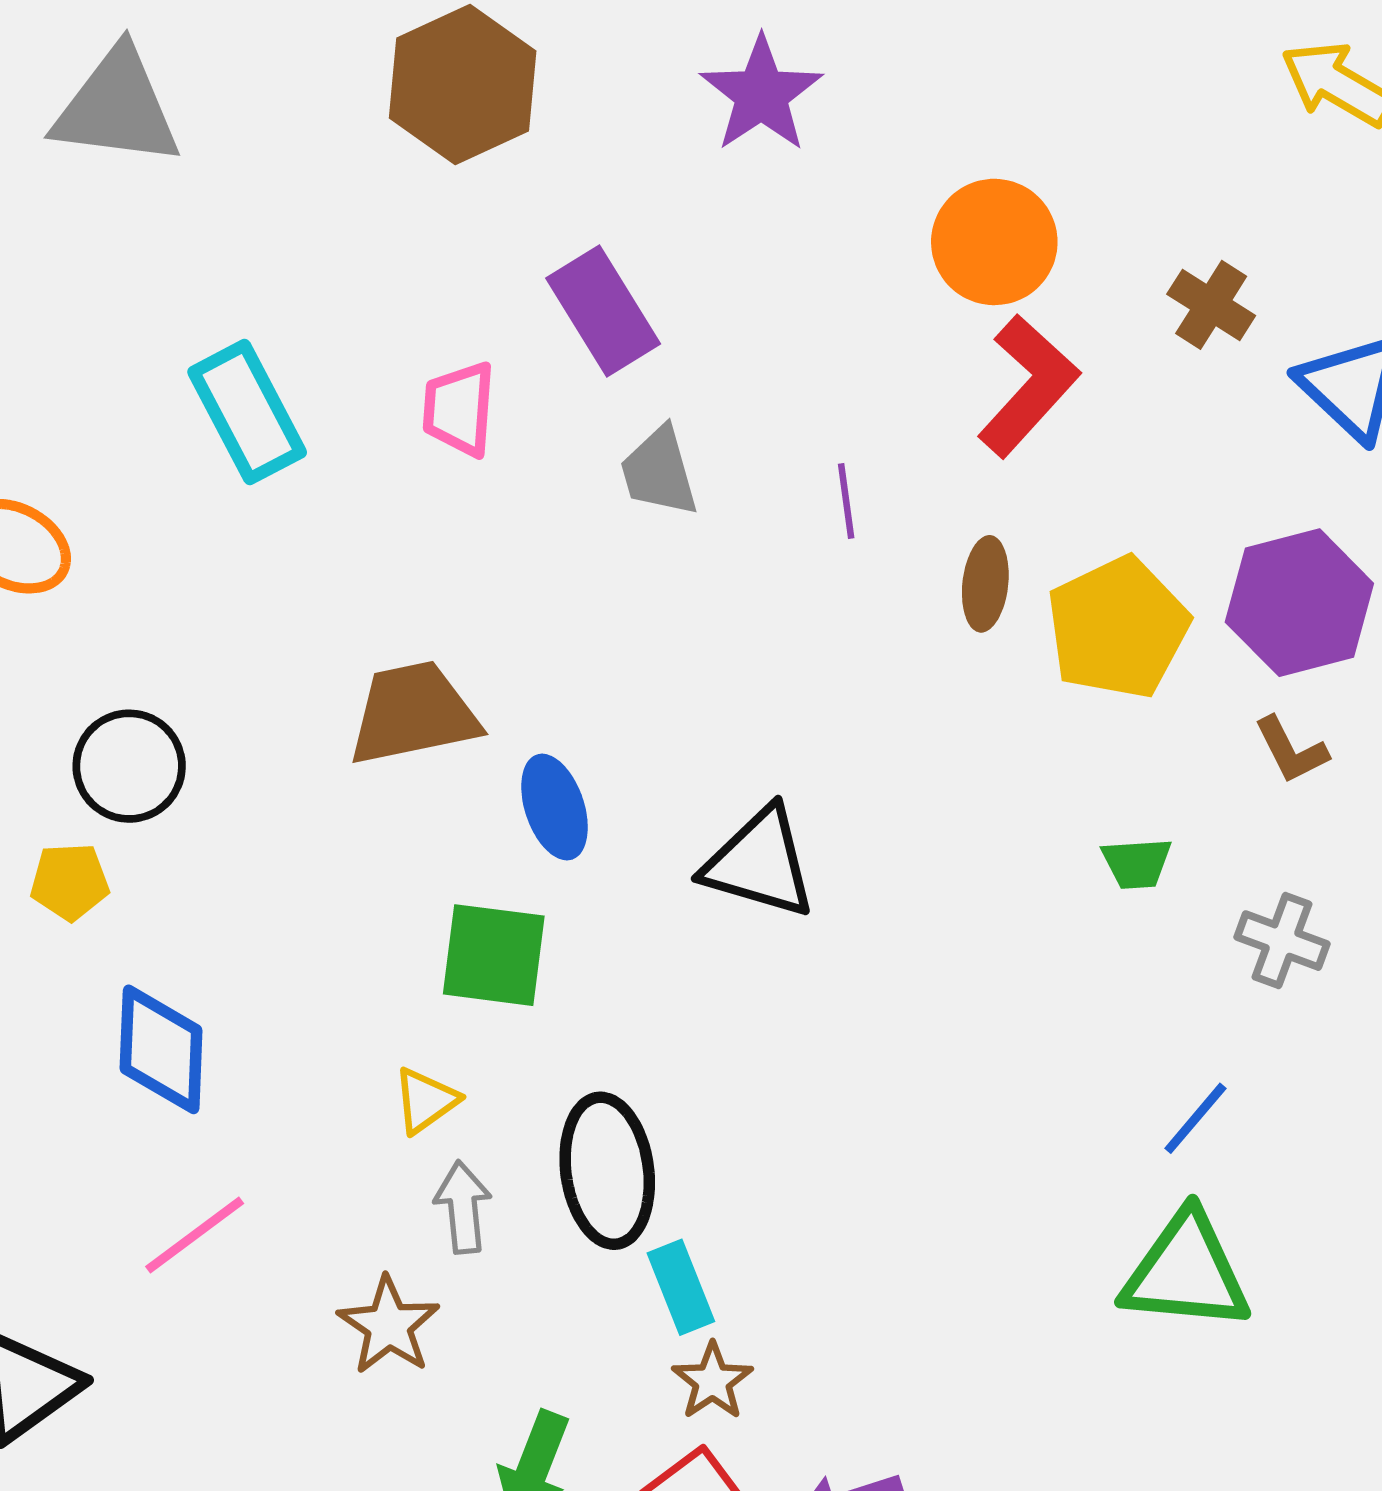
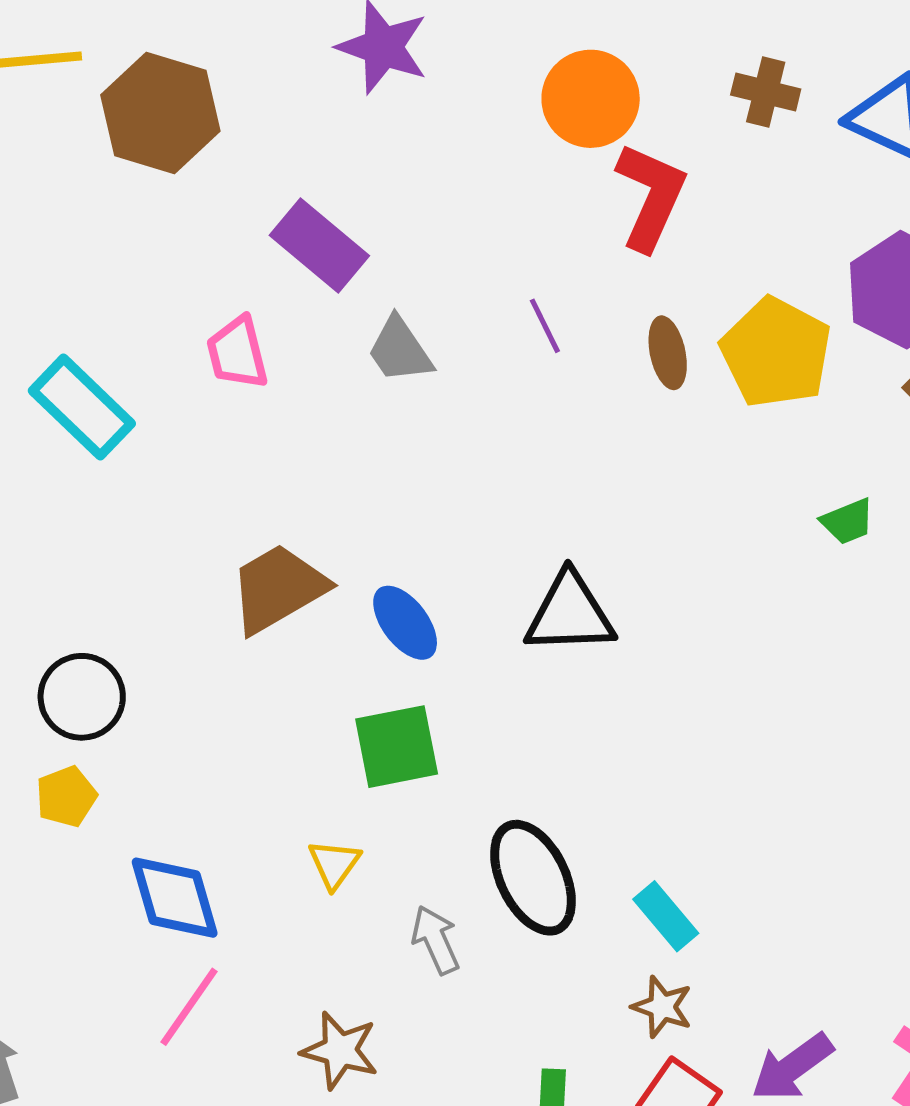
yellow triangle: (426, 1101) -> (334, 864), moved
pink line: (195, 1235) -> (189, 1007), moved
cyan rectangle: (681, 1287) -> (666, 916), moved
brown star: (389, 1326) -> (340, 1050), moved

